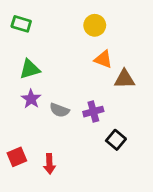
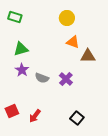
purple cross: (93, 112) -> (66, 79), turned -32
black square: (116, 140) -> (77, 118), moved
red arrow: (49, 164) -> (35, 116), turned 40

